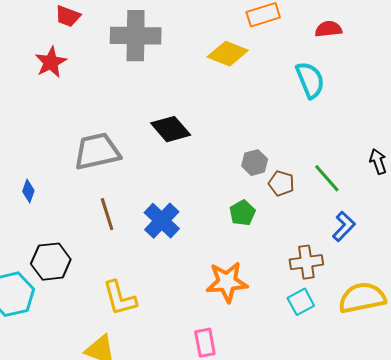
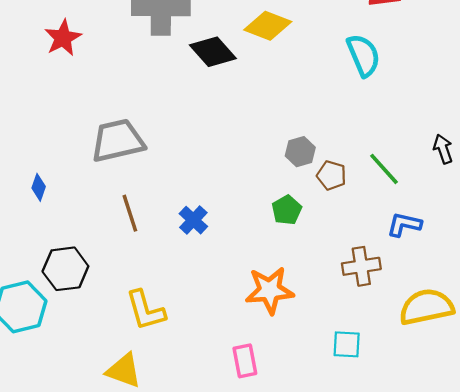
black diamond: (171, 129) -> (213, 52), moved
blue cross: (162, 221) -> (193, 220), size x0.7
blue L-shape: (344, 226) -> (404, 225), turned -120
cyan square: (301, 302) -> (347, 344), moved, turned 32

